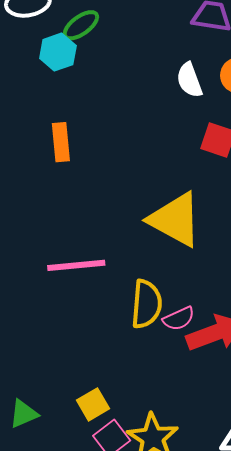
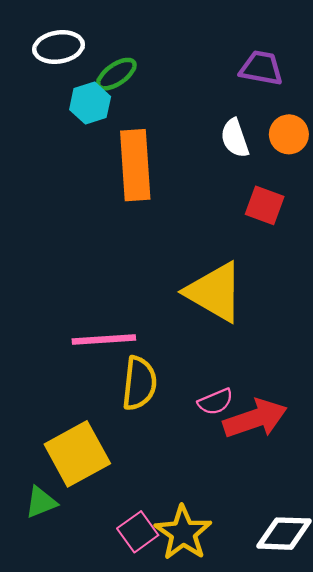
orange rectangle: (61, 142) -> (135, 165), moved, size x1.6
yellow semicircle: (146, 304) -> (139, 383), moved
yellow square: (93, 404) -> (77, 454), moved, size x1.8

